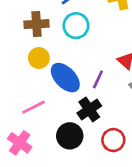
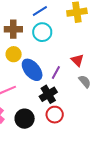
black circle: (70, 136) -> (25, 119), moved
red circle: (113, 140) -> (55, 115), moved

